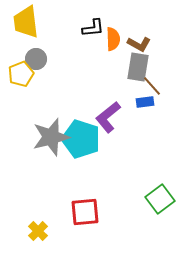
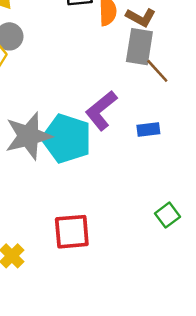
blue rectangle: (145, 102) -> (148, 130), moved
green square: (160, 199) -> (168, 215), size x0.7

